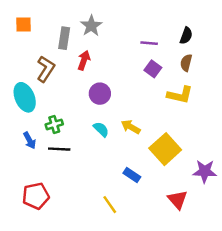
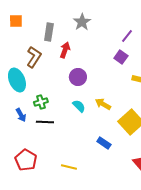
gray star: (91, 26) -> (82, 22), moved
purple line: (149, 43) -> (127, 36), moved, turned -56
red pentagon: (36, 196) -> (26, 160), turned -30
yellow line: (110, 205) -> (69, 167), moved, turned -42

